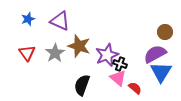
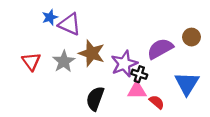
blue star: (28, 19) -> (50, 17), moved
purple semicircle: (155, 54) -> (160, 49), moved
pink triangle: (118, 78) -> (137, 90), turned -42

